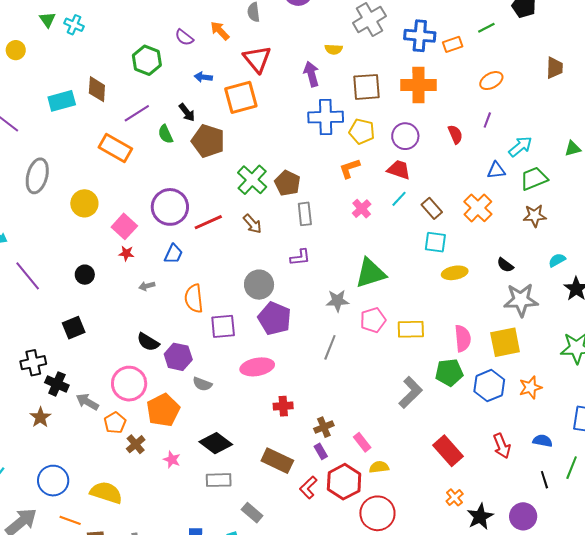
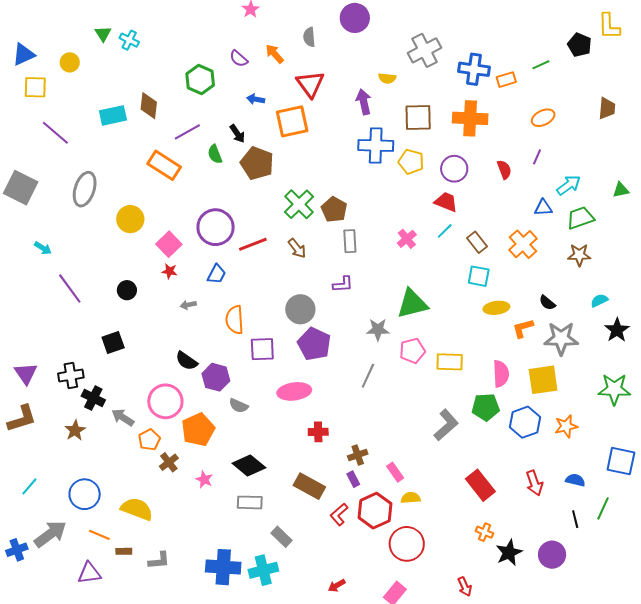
orange L-shape: (350, 168) -> (523, 328), moved
orange cross: (455, 497) -> (484, 532), turned -30

